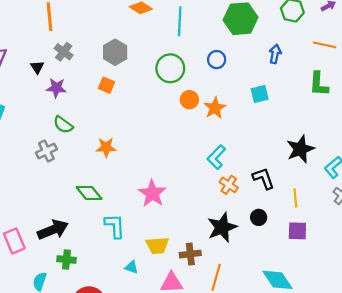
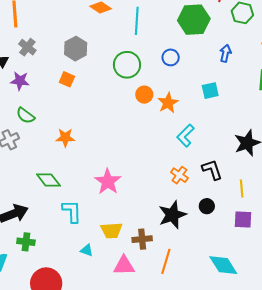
cyan L-shape: (216, 157) -> (185, 136), moved

